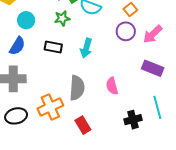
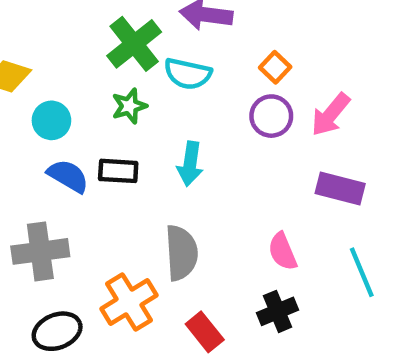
blue semicircle: (17, 46) -> (68, 176), moved, turned -84
pink semicircle: (112, 86) -> (283, 251), moved
black cross: (133, 120) -> (278, 311), moved

